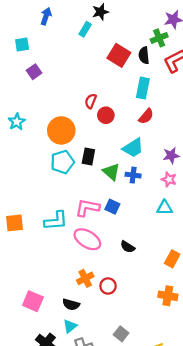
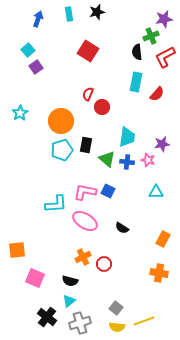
blue arrow: (46, 16) -> (38, 19), moved
cyan rectangle: (85, 29) -> (69, 14), moved, turned -40
cyan square: (22, 45) -> (28, 50), moved, turned -32
red square: (119, 55) -> (88, 51), moved
red semicircle: (146, 116) -> (157, 94), moved
cyan trapezoid: (133, 148) -> (127, 137), turned -50
pink star: (169, 179) -> (148, 160), moved
orange square: (14, 223) -> (17, 250), moved

